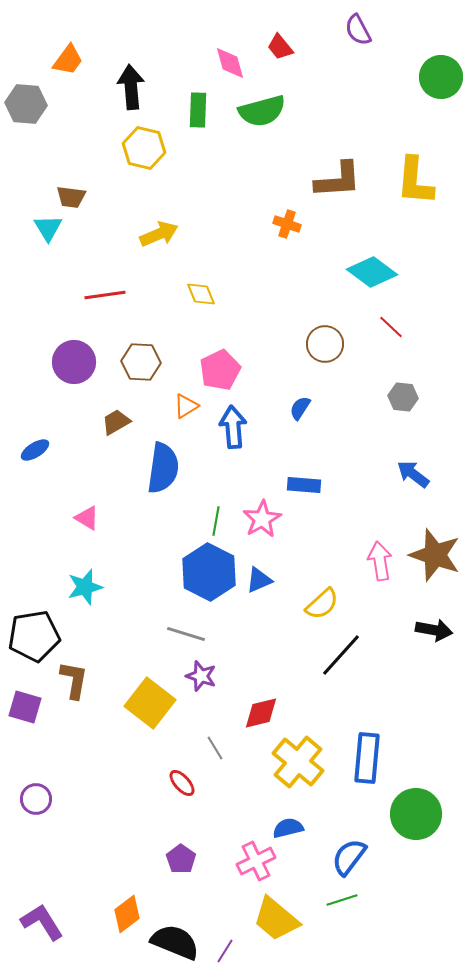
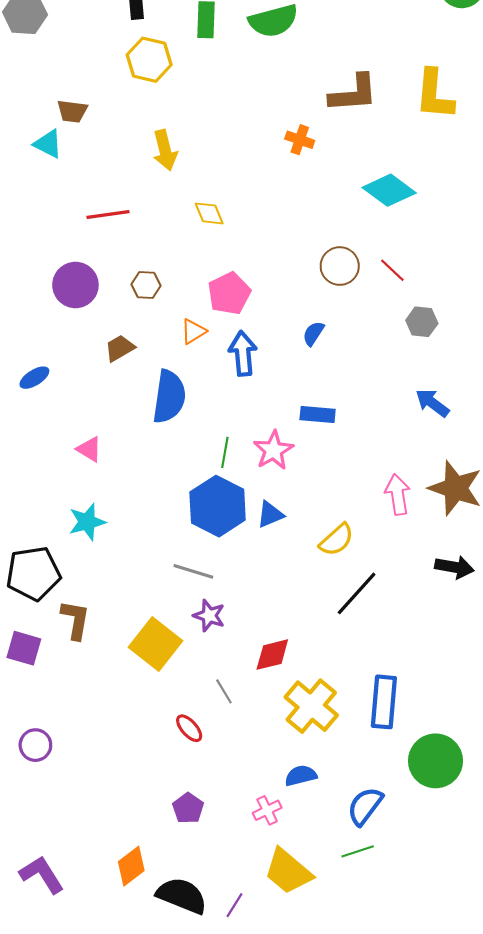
cyan triangle: (48, 228) -> (48, 144), turned -32
yellow arrow: (159, 234) -> (165, 150), turned 99
red line: (391, 327) -> (392, 270), moved
brown hexagon: (141, 362) -> (146, 285), size x0.7
pink cross: (256, 861) -> (267, 810), size x0.7

